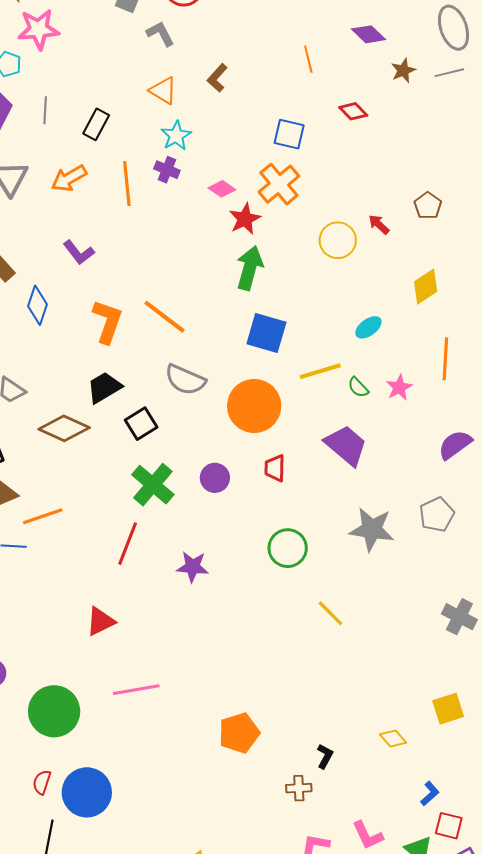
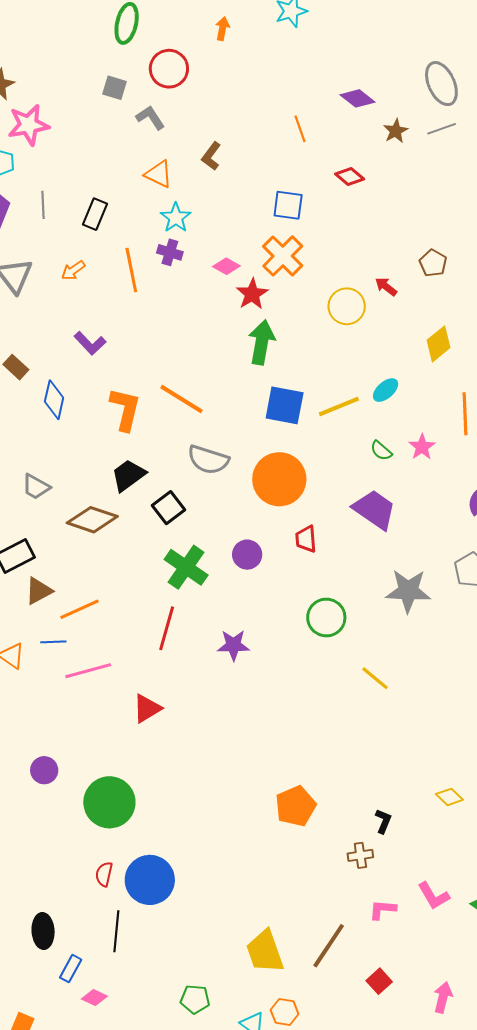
orange arrow: (69, 178) -> (73, 270), size x0.7
yellow line: (320, 371) -> (339, 406), moved
pink line: (136, 690) -> (88, 671), moved

